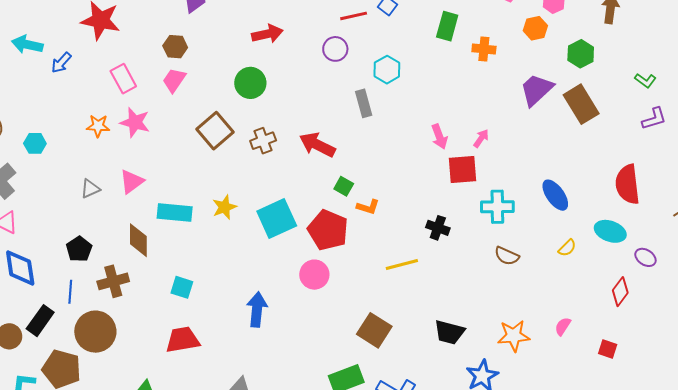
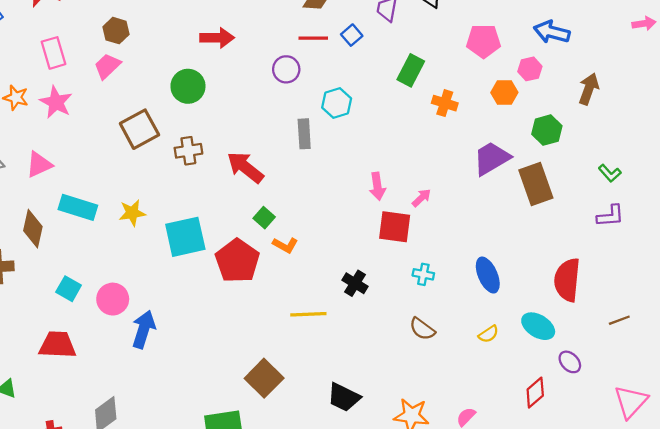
cyan cross: (497, 207) -> (423, 274), size x0.6
pink circle: (314, 275) -> (113, 299), moved

